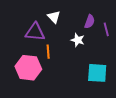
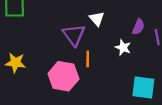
purple triangle: (35, 32) -> (74, 35), turned 45

